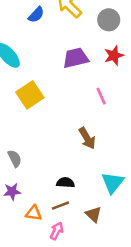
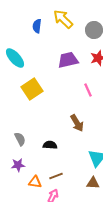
blue semicircle: (36, 15) -> (37, 26), turned 144
black semicircle: (66, 183) -> (50, 145), moved
brown triangle: (93, 214) -> (93, 183), moved, turned -40

